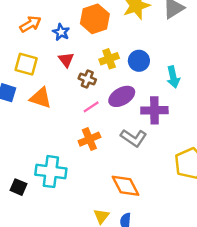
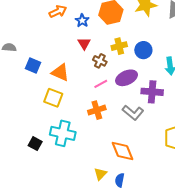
yellow square: (26, 64) -> (53, 98), moved

